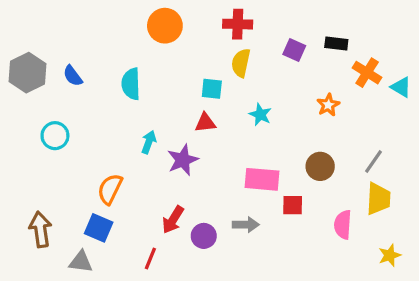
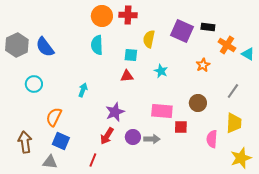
red cross: (238, 24) -> (128, 15), moved
purple square: (294, 50) -> (182, 31), size x1.6
blue semicircle: (73, 76) -> (45, 47), size x1.5
cyan semicircle: (131, 84) -> (97, 45), moved
cyan arrow: (149, 142) -> (83, 90), moved
purple star: (183, 160) -> (115, 112), moved
gray line: (374, 162) -> (233, 91), moved
orange semicircle: (110, 189) -> (54, 117), moved
purple circle: (204, 236) -> (133, 137), moved
yellow star: (390, 255) -> (241, 158), size x1.5

